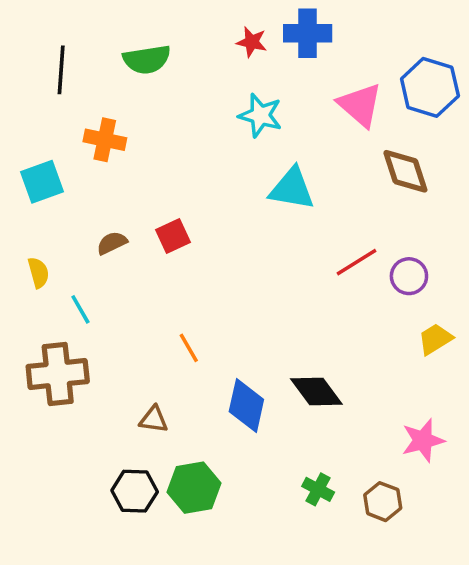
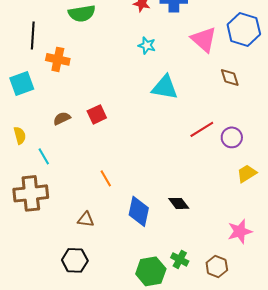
black line: (61, 70) -> (33, 35), moved
cyan star: (260, 115) -> (147, 45), size x0.7
brown diamond: (405, 171) -> (230, 77), size x0.7
black diamond: (316, 391) -> (179, 203), size x0.7
green hexagon: (194, 488) -> (151, 271), moved

